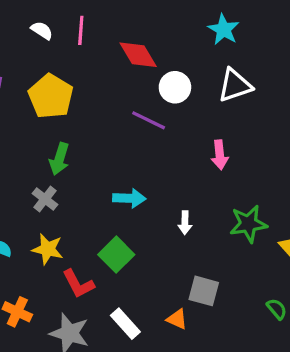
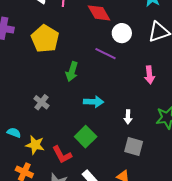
green arrow: (59, 159) -> (72, 71), moved
yellow star: (48, 249) -> (35, 145), moved
gray square: (204, 291) -> (134, 147), moved

